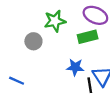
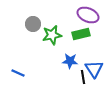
green star: (55, 21) -> (52, 35), moved
gray circle: (33, 41) -> (33, 24), moved

